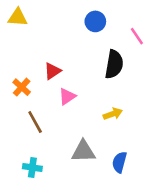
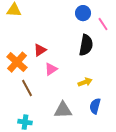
blue circle: (95, 21) -> (83, 13), moved
orange cross: (22, 87) -> (17, 62), size x1.5
blue semicircle: (119, 162) -> (95, 106), moved

